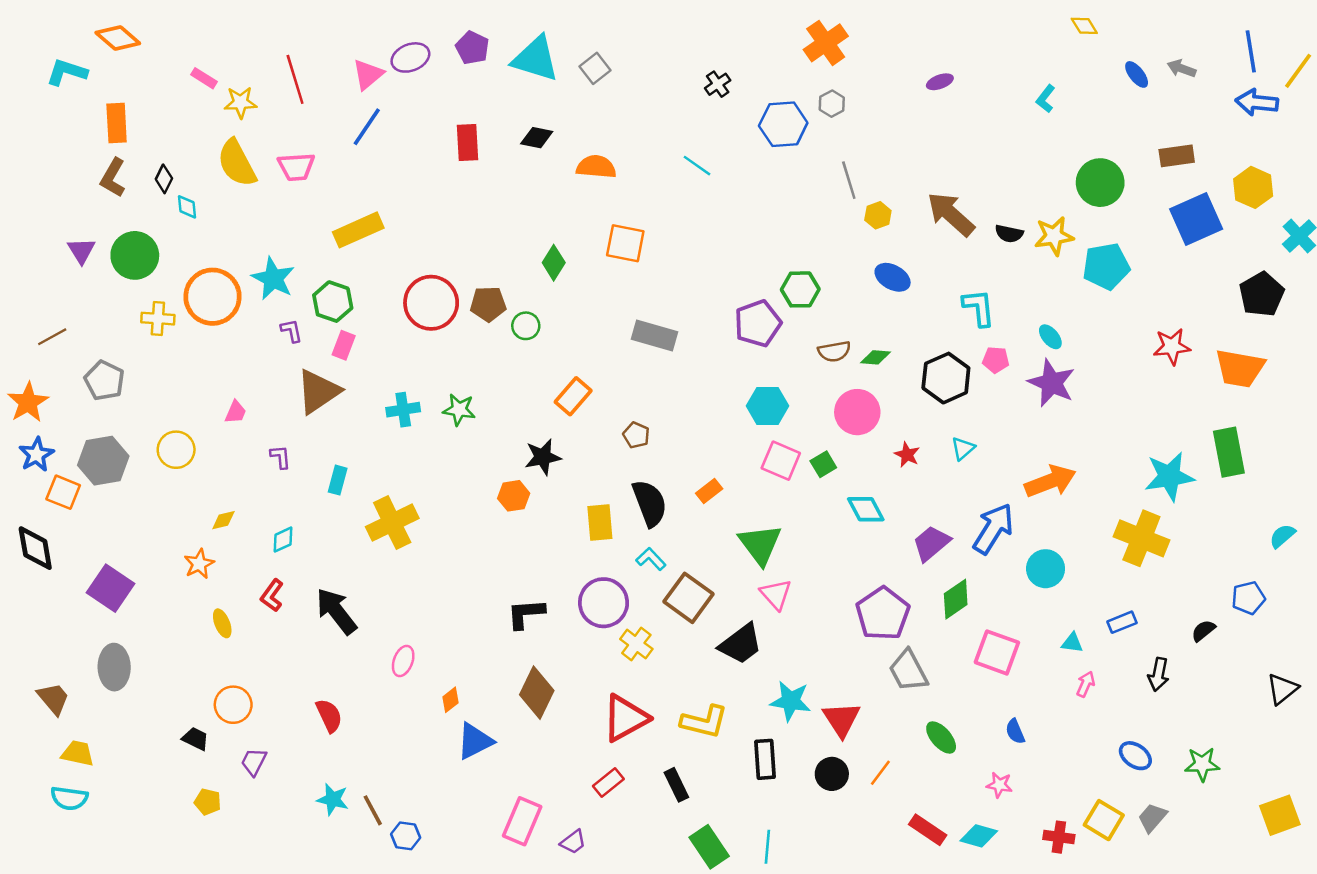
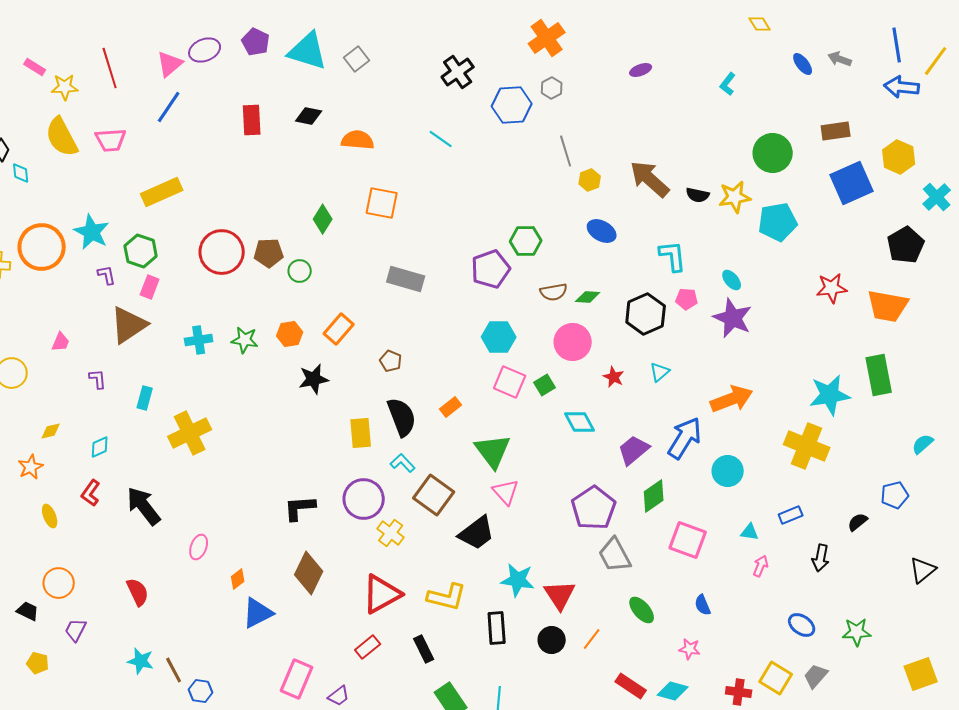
black cross: (718, 84) -> (458, 72), size x1.5
orange hexagon: (514, 496) -> (290, 334), moved

